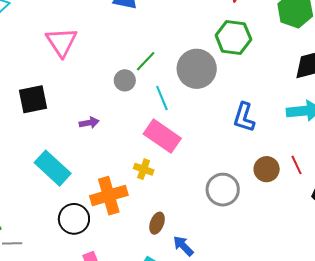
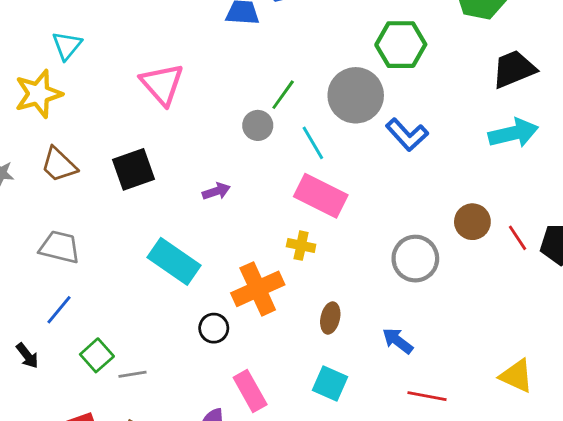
blue L-shape: (244, 117) -> (407, 135), moved, turned -52
red line: (297, 165) -> (517, 238), moved
black circle: (74, 219) -> (214, 328), size x0.7
blue arrow: (183, 246) -> (398, 341), moved

